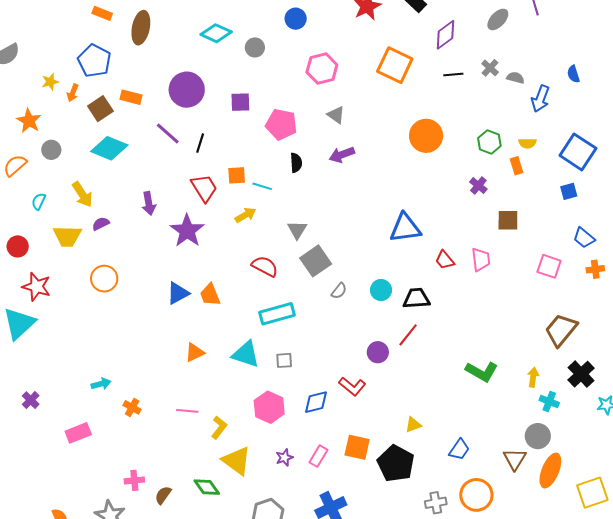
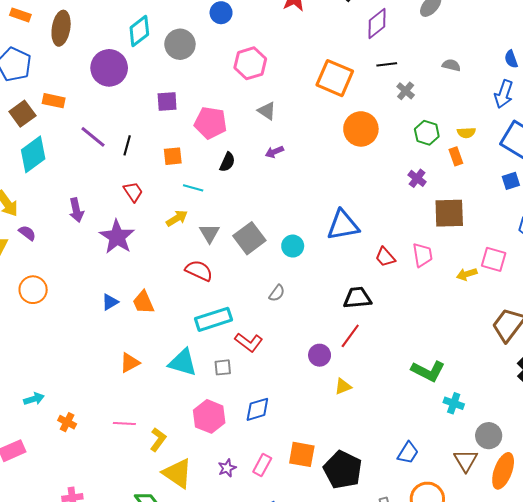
cyan diamond: (216, 33) -> (139, 31), turned -60
gray circle: (255, 47) -> (180, 44), size x1.5
orange square: (395, 65) -> (335, 78), moved
gray cross: (490, 68) -> (406, 91), moved
purple circle: (187, 90) -> (109, 68), moved
blue arrow: (540, 99) -> (504, 94), moved
cyan diamond: (109, 148) -> (33, 154), turned -57
purple arrow: (342, 155) -> (274, 152), size x0.7
black semicircle: (296, 163) -> (227, 162), turned 30
orange square: (237, 175) -> (173, 156), moved
red trapezoid: (204, 188) -> (133, 192), size x0.7
brown square: (508, 220) -> (449, 213), size x1.4
purple semicircle: (101, 224) -> (27, 233), turned 66
gray triangle: (297, 230) -> (209, 233), moved
gray square: (316, 261) -> (249, 238), moved
cyan circle: (381, 290) -> (293, 246), moved
blue triangle: (178, 293) -> (110, 302), size x0.7
yellow arrow: (533, 377) -> (467, 274), moved, turned -114
red L-shape: (352, 386) -> (249, 342), moved
cyan cross: (549, 401) -> (454, 403), moved
yellow triangle: (413, 425) -> (343, 386), moved

